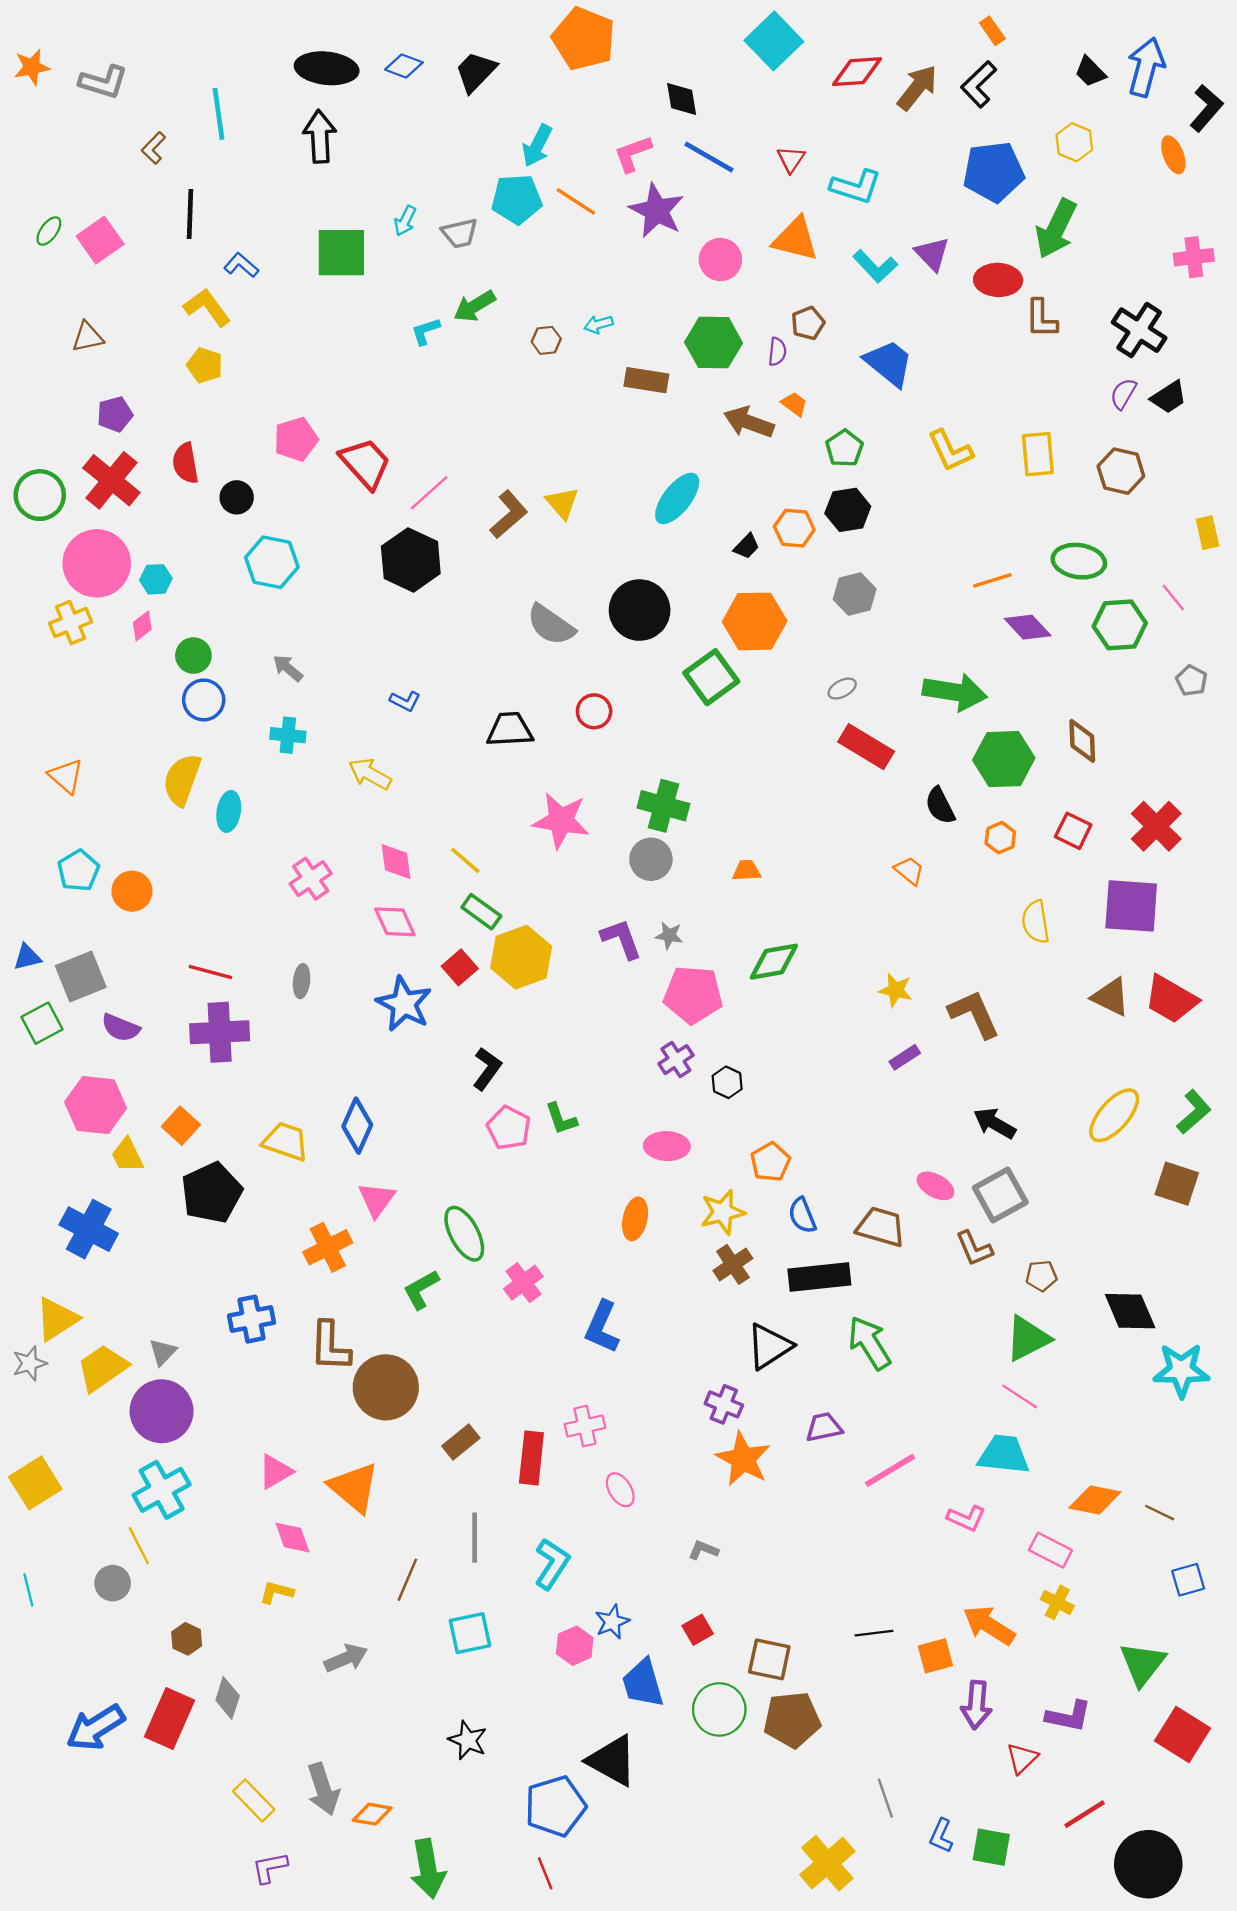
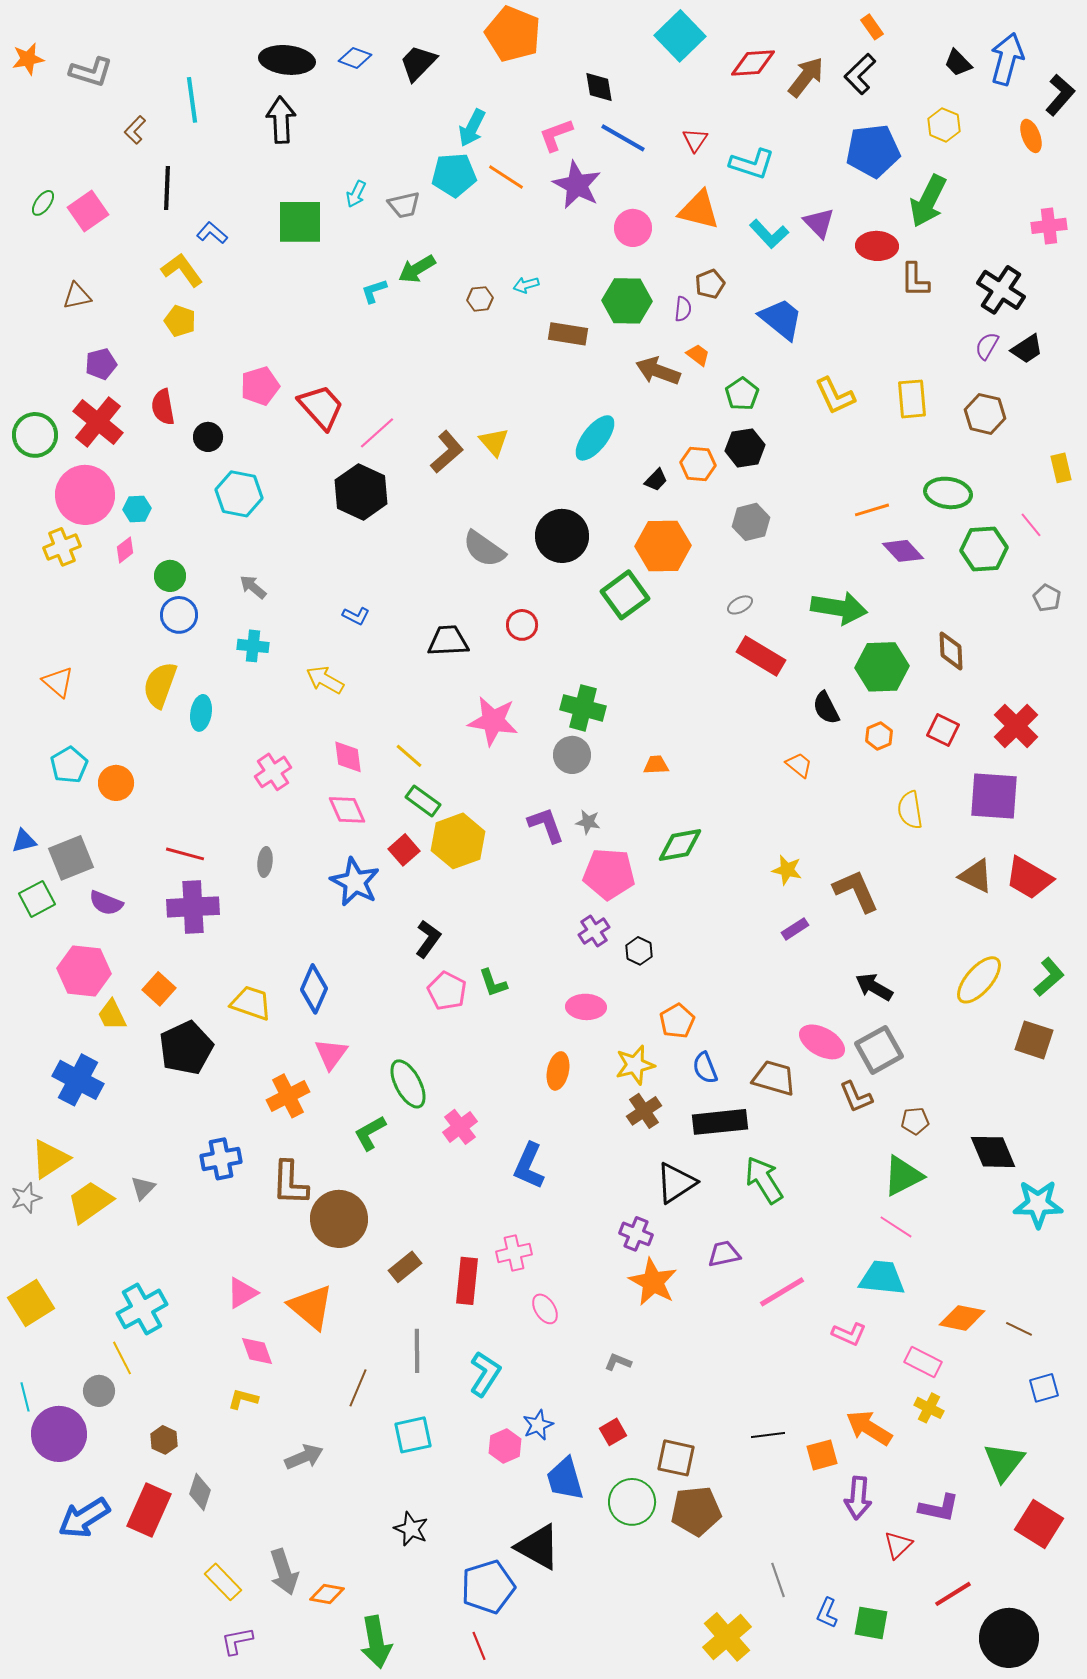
pink ellipse: (935, 1186) -> (822, 1042), size x1.4
purple circle: (162, 1411) -> (59, 1434), moved

